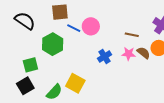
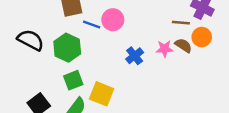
black semicircle: (25, 21) -> (31, 40), moved
brown line: (132, 35) -> (181, 23), moved
green square: (30, 65) -> (73, 80), moved

